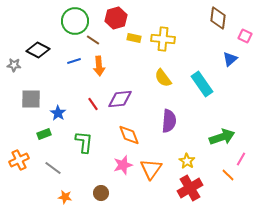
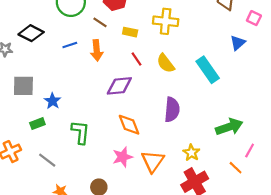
yellow rectangle: (134, 38) -> (130, 32), moved
brown line: (93, 40) -> (100, 22), moved
red line: (93, 104) -> (137, 59), moved

